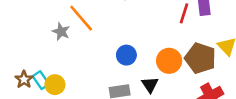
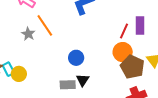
orange circle: (169, 61) -> (123, 52), moved
black triangle: (150, 85) -> (83, 80), moved

